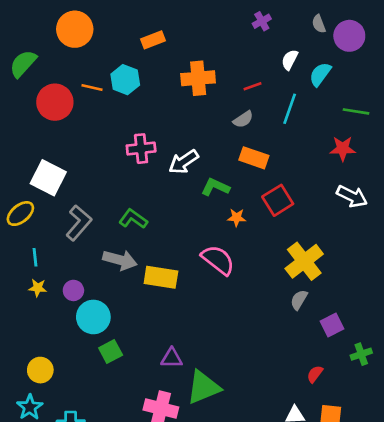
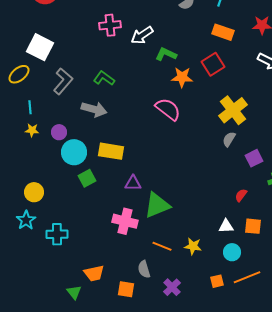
orange rectangle: (254, 158) -> (223, 32), moved
orange star: (237, 218) -> (182, 77), size x1.5
yellow rectangle: (161, 277) -> (111, 151), moved

